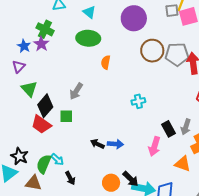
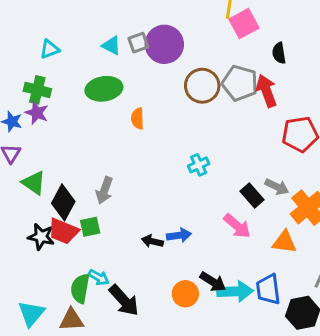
gray square: (172, 11) -> (138, 43), moved
cyan triangle: (89, 12) -> (111, 46), moved
gray pentagon: (177, 54) -> (240, 83), turned 30
gray arrow: (76, 91) -> (104, 190), moved
green square: (66, 116) -> (90, 227), moved
gray arrow: (186, 127) -> (277, 187), turned -70
pink arrow: (154, 146) -> (237, 226), turned -54
black star: (19, 156) -> (41, 237), moved
black arrow: (70, 178) -> (124, 300), size x1.6

